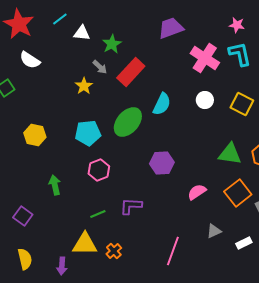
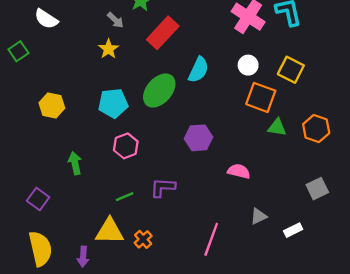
gray arrow: (100, 67) -> (115, 20), moved
green triangle: (230, 154) -> (277, 127), size x0.7
pink semicircle: (197, 192) -> (239, 171), turned 48
orange square: (238, 193) -> (261, 97), moved, turned -32
yellow semicircle: (25, 259) -> (40, 249), size x1.4

